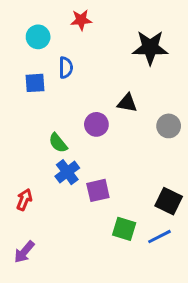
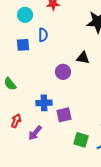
green semicircle: (58, 143) -> (10, 84), moved
blue cross: (67, 172) -> (44, 103), turned 35
purple arrow: (24, 252) -> (35, 133), moved

